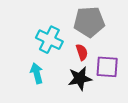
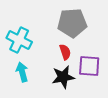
cyan cross: (49, 40) -> (19, 40), moved

